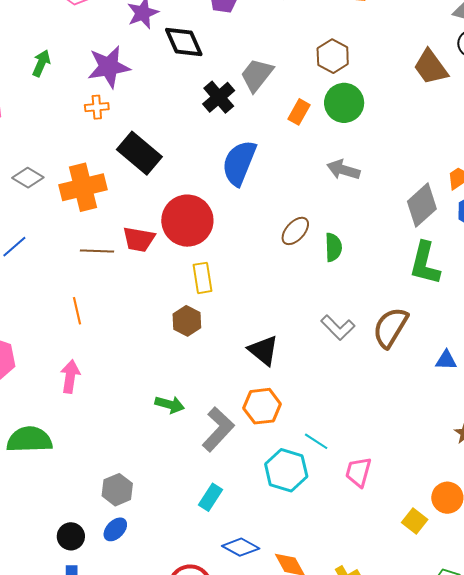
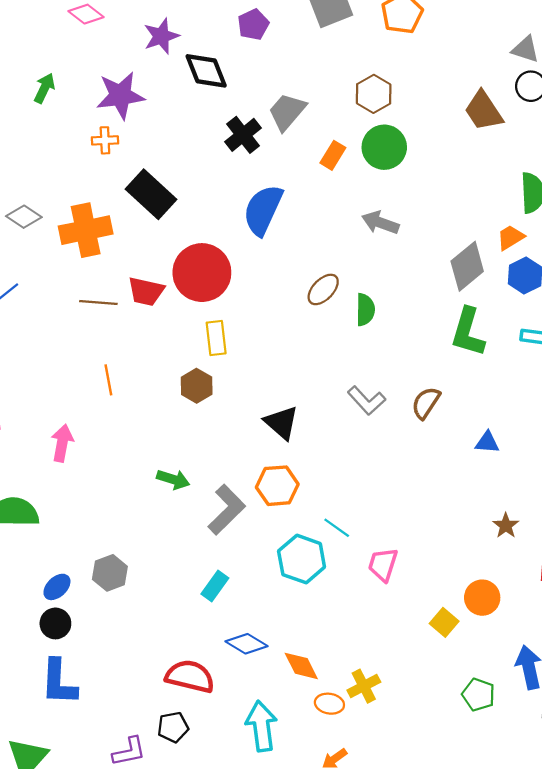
orange line: (77, 311) -> (108, 380), moved
brown semicircle: (390, 327) -> (426, 403), size x0.7
blue ellipse: (115, 529) -> (57, 587), moved

